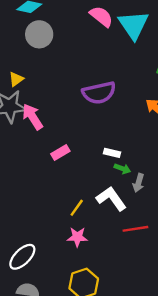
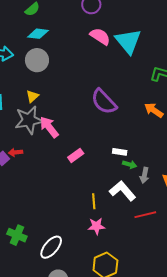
gray circle: (39, 34) -> (37, 60), moved
purple semicircle: (99, 93) -> (104, 102), turned 64
yellow line: (77, 208) -> (94, 201), turned -35

